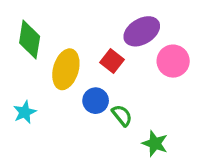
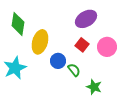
red square: (112, 61) -> (82, 45), moved
pink circle: (173, 61) -> (107, 47), moved
cyan star: (25, 112) -> (15, 68), size x1.6

